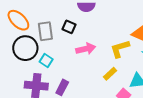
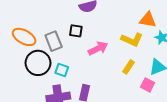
yellow L-shape: (120, 49) -> (132, 40), turned -125

